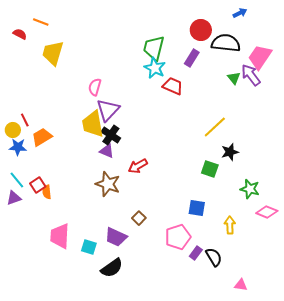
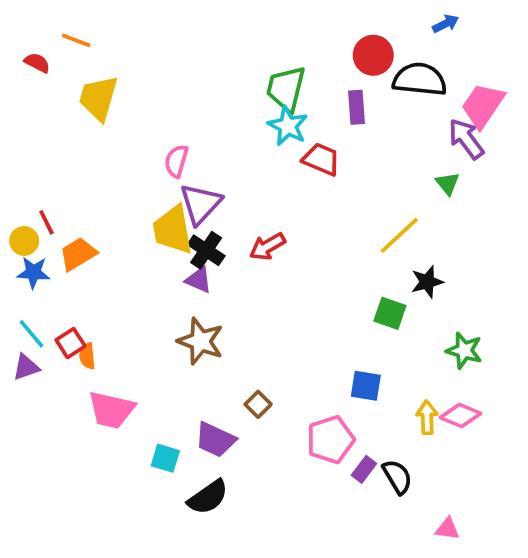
purple rectangle: (192, 58) -> (357, 107), turned -36
green triangle: (234, 78) -> (447, 183), moved
red arrow: (138, 166) -> (267, 247), moved
pink diamond: (267, 212) -> (460, 415), moved
pink trapezoid: (60, 236) -> (111, 410), moved, turned -80

